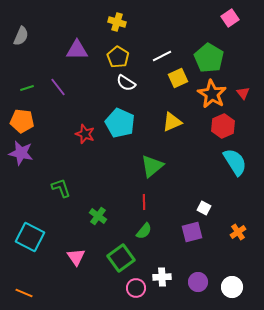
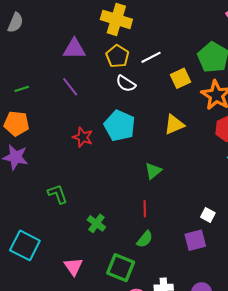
yellow cross: (117, 22) -> (116, 19), size x1.6
gray semicircle: (21, 36) -> (15, 23), moved
white line: (162, 56) -> (151, 57), moved
purple line: (58, 87) -> (70, 87), moved
green triangle: (152, 166) -> (153, 171), size x0.7
green square: (121, 258) -> (121, 268), turned -32

